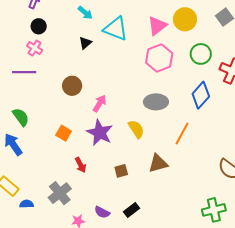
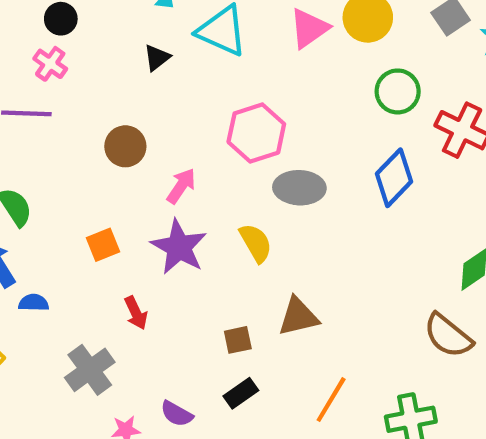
pink hexagon: (159, 58) -> (256, 133), moved
orange square: (64, 133) -> (103, 245), turned 35
orange line: (182, 134) -> (331, 400), moved
brown square: (121, 171) -> (238, 340), moved
blue semicircle: (27, 204) -> (34, 303), moved
black rectangle: (131, 210) -> (241, 393), moved

